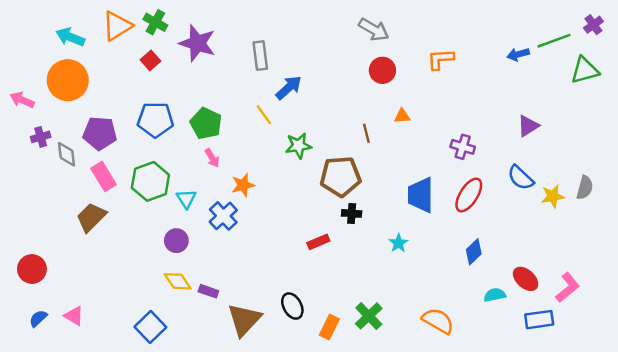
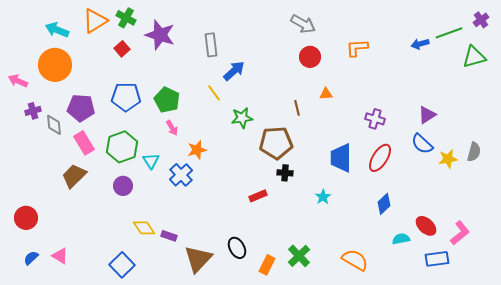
purple triangle: (528, 126) -> (427, 115), moved
purple circle: (176, 241) -> (123, 186), moved

